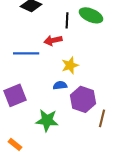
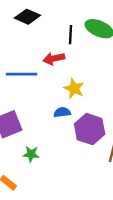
yellow star: (70, 65) -> (74, 88), turned -30
green star: (47, 120) -> (31, 154), moved, size x0.6

